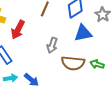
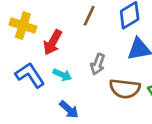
cyan arrow: (11, 78) -> (62, 75), moved, turned 32

